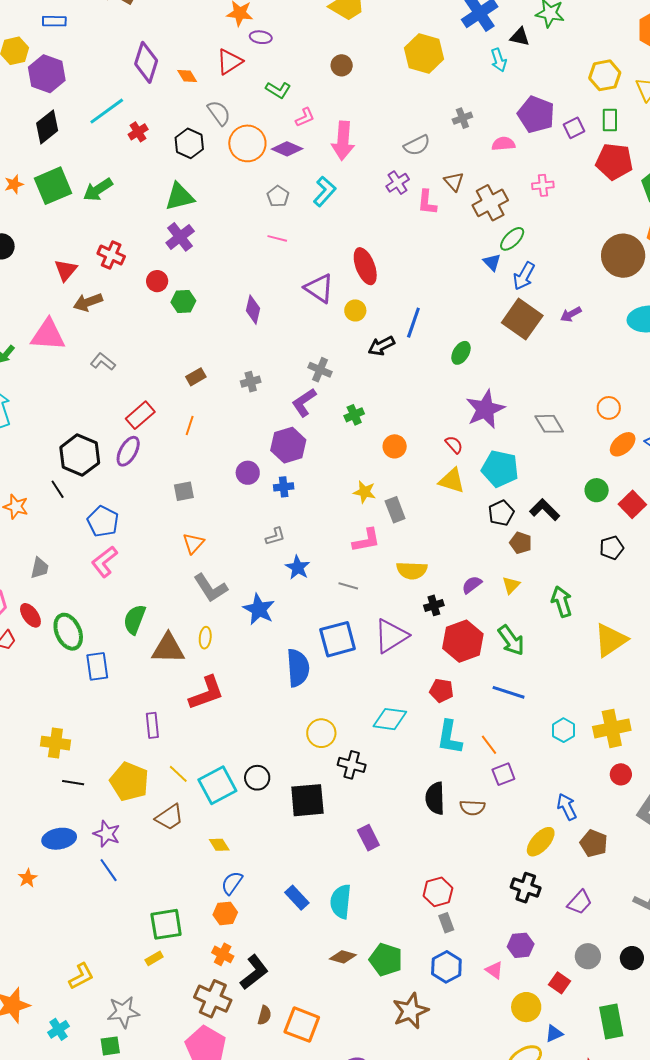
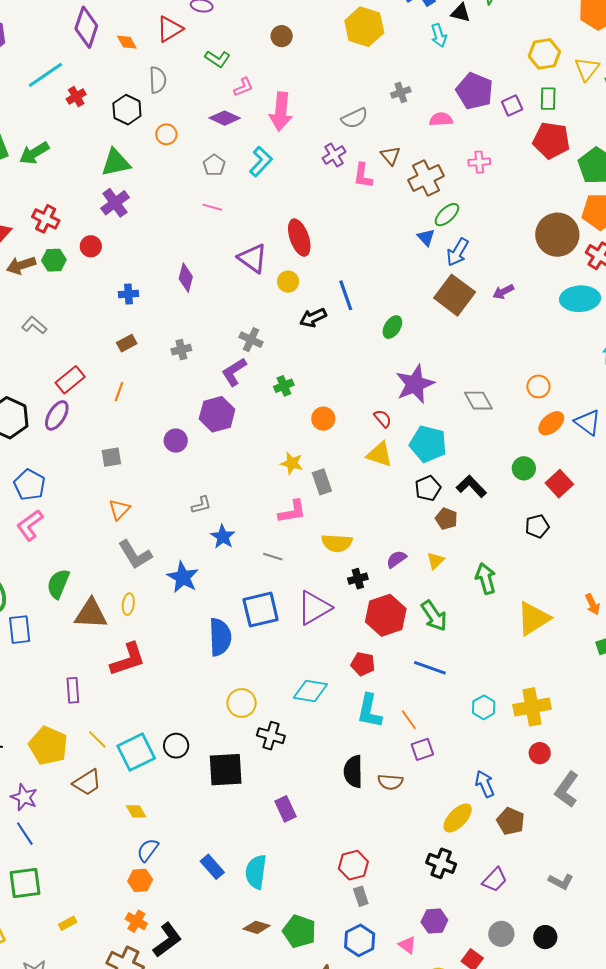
gray semicircle: (219, 113) -> (158, 80), turned 32
orange circle: (247, 143) -> (166, 134), moved, size x0.6
green hexagon: (183, 301) -> (54, 260), moved
blue line: (413, 323) -> (346, 295), turned -40
blue cross: (284, 487) -> (128, 294), moved
green square: (166, 924) -> (25, 883), moved

